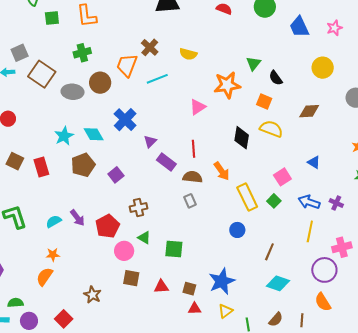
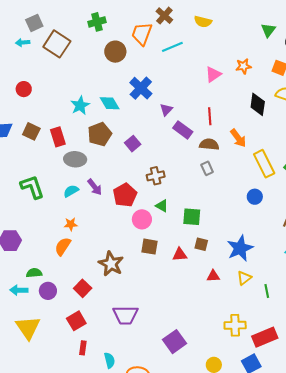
orange star: (227, 85) -> (244, 66), moved, size x0.6
gray ellipse: (73, 92) -> (75, 159), moved
brown square: (189, 289) -> (201, 244), moved
brown star: (92, 295) -> (111, 264), size x1.4

